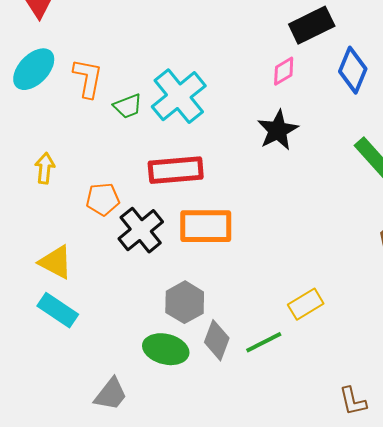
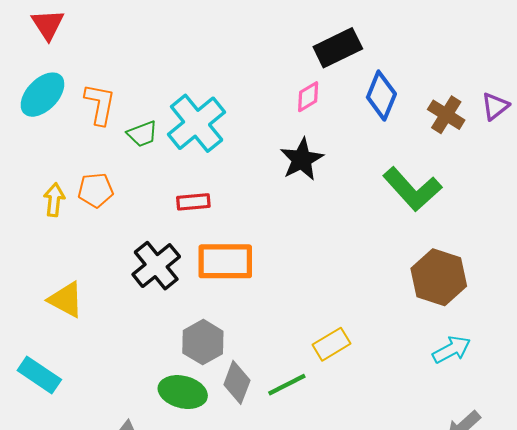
red rectangle: (176, 170) -> (193, 202), size x0.6
orange pentagon: (103, 199) -> (96, 190), moved
cyan rectangle: (58, 310) -> (39, 375), moved

